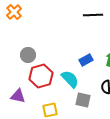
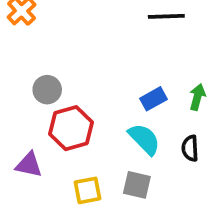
cyan semicircle: (70, 79) -> (144, 139), moved
gray square: (83, 100) -> (137, 185), moved

